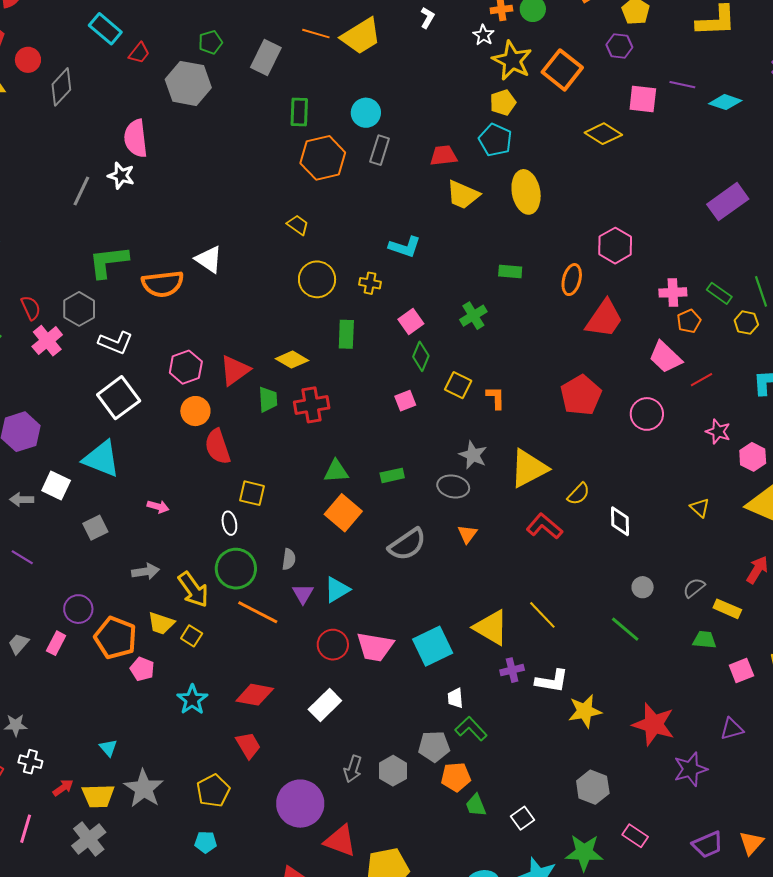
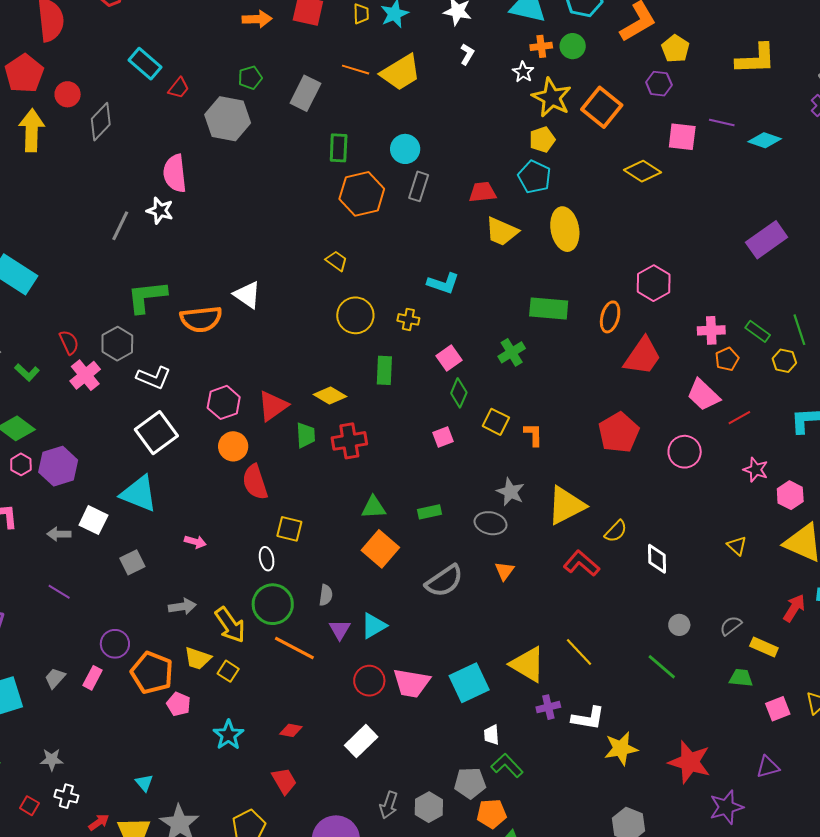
green rectangle: (510, 272) -> (549, 309), size x1.6
red diamond: (255, 695) -> (291, 730), size x0.6

